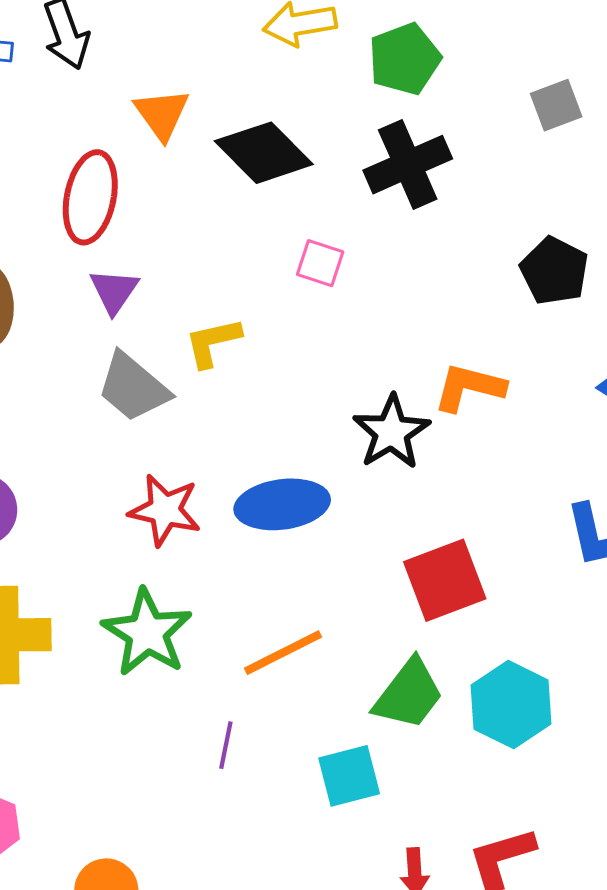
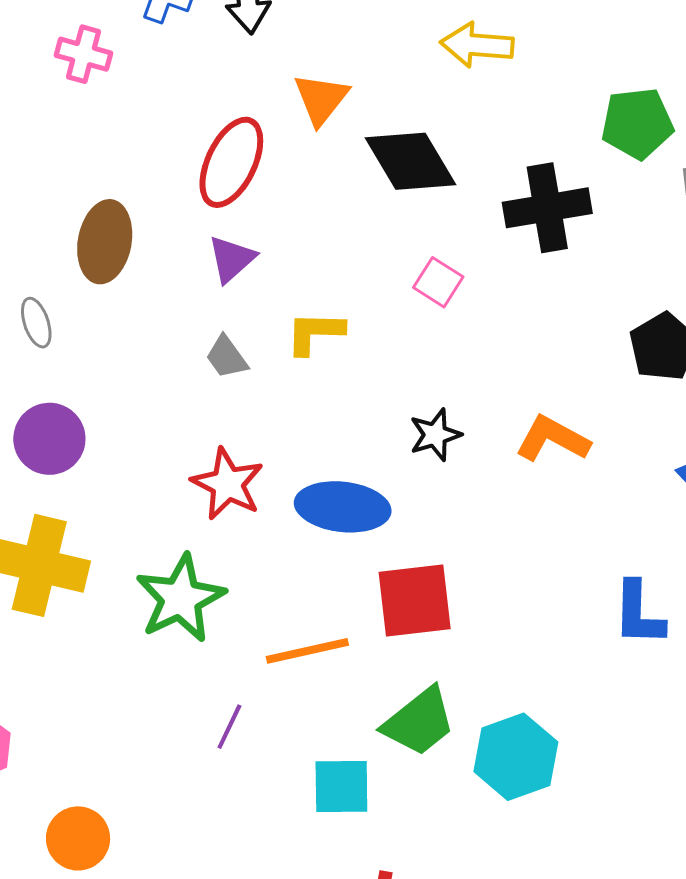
green pentagon: (405, 59) -> (637, 123), moved
gray trapezoid: (133, 387) -> (227, 357), size x0.6
black star: (391, 432) -> (435, 435), moved, size x0.7
red square: (445, 580) -> (415, 601), moved

